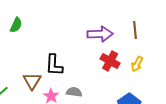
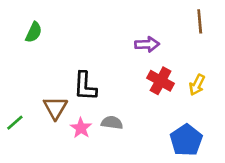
brown line: (135, 30) -> (200, 21), moved
purple arrow: (100, 34) -> (147, 44), size x0.7

